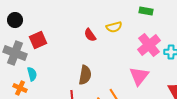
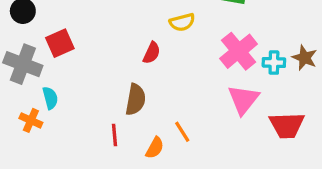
red semicircle: (90, 35) -> (152, 53), moved, turned -120
pink triangle: (139, 76) -> (243, 100), moved

